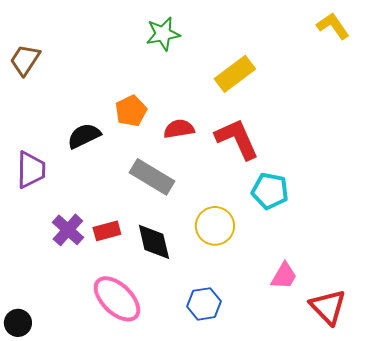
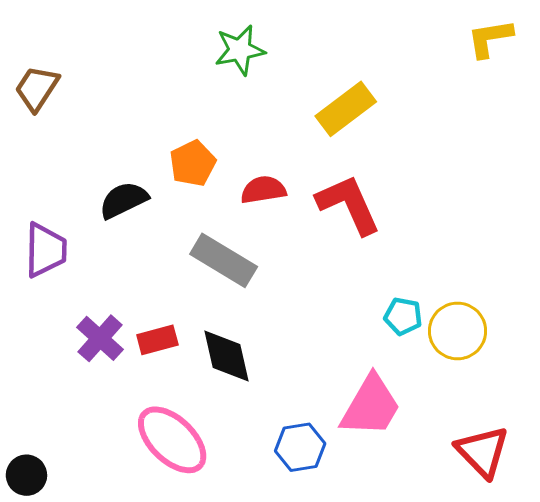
yellow L-shape: (333, 26) -> (490, 38), turned -64
cyan pentagon: (270, 191) -> (403, 316), moved, size x0.7
yellow circle: (215, 226) -> (458, 331), moved
pink trapezoid: (284, 276) -> (371, 406), moved, size x1.6

